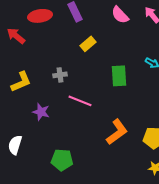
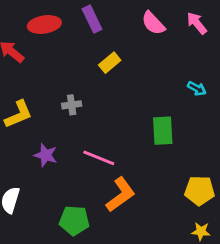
green rectangle: (119, 76) -> (163, 131), moved
pink line: (80, 101) -> (99, 158), moved
orange L-shape: (117, 132) -> (121, 195), moved

